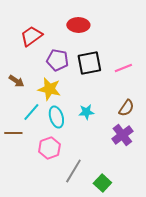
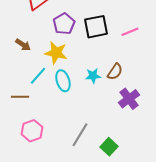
purple pentagon: (57, 60) -> (64, 24), turned 30
brown semicircle: (126, 108) -> (115, 72), moved
pink hexagon: (49, 148) -> (32, 131), moved

